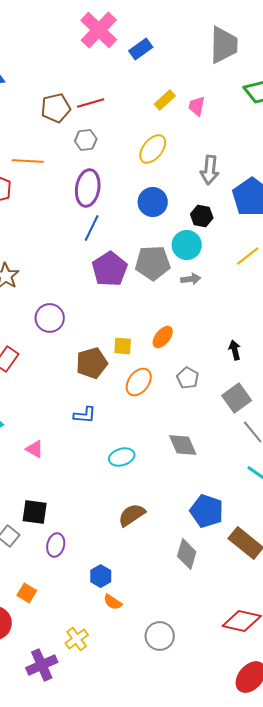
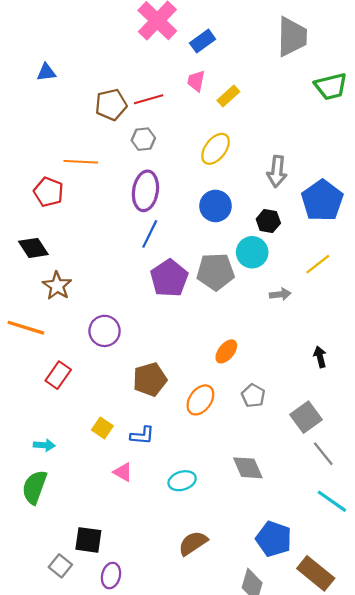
pink trapezoid: (197, 106) -> (196, 81), moved
gray arrow: (191, 279) -> (280, 294), moved
yellow square: (123, 346) -> (102, 428), moved, turned 30
black arrow: (235, 350) -> (320, 357), moved
pink triangle: (35, 449) -> (123, 472), moved

